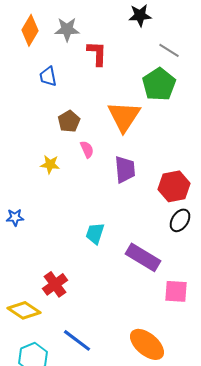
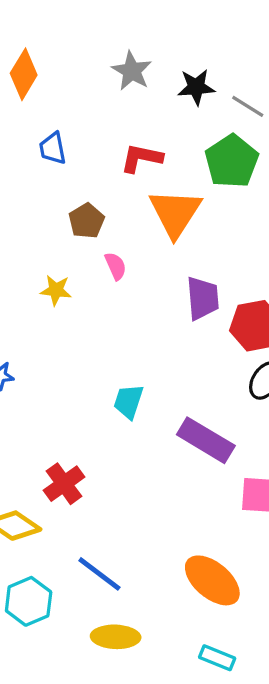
black star: (140, 15) -> (196, 87), moved
gray star: (67, 29) -> (132, 71), moved, turned 30
red L-shape: (97, 53) -> (141, 158), moved, turned -80
purple trapezoid: (125, 169) -> (203, 298), moved

